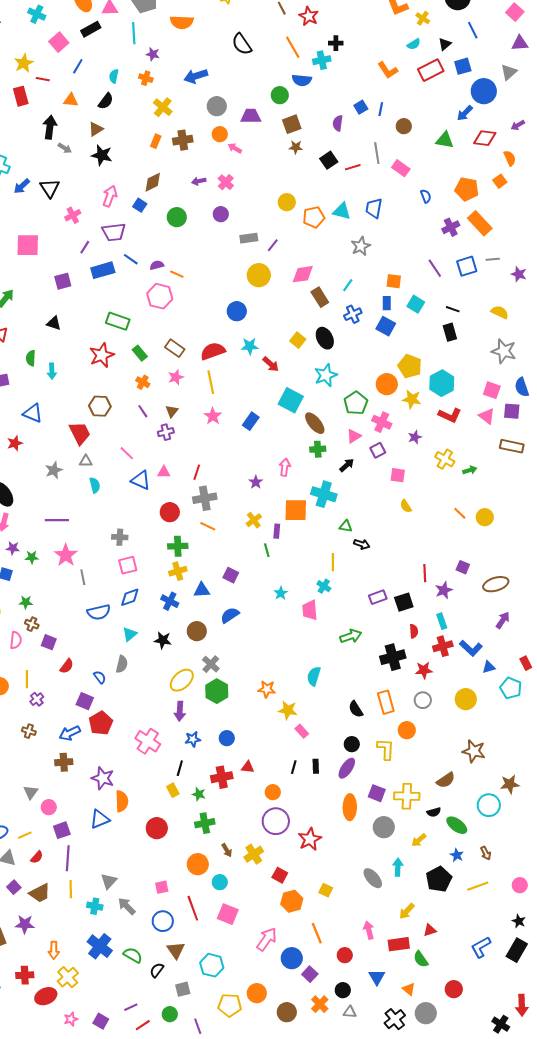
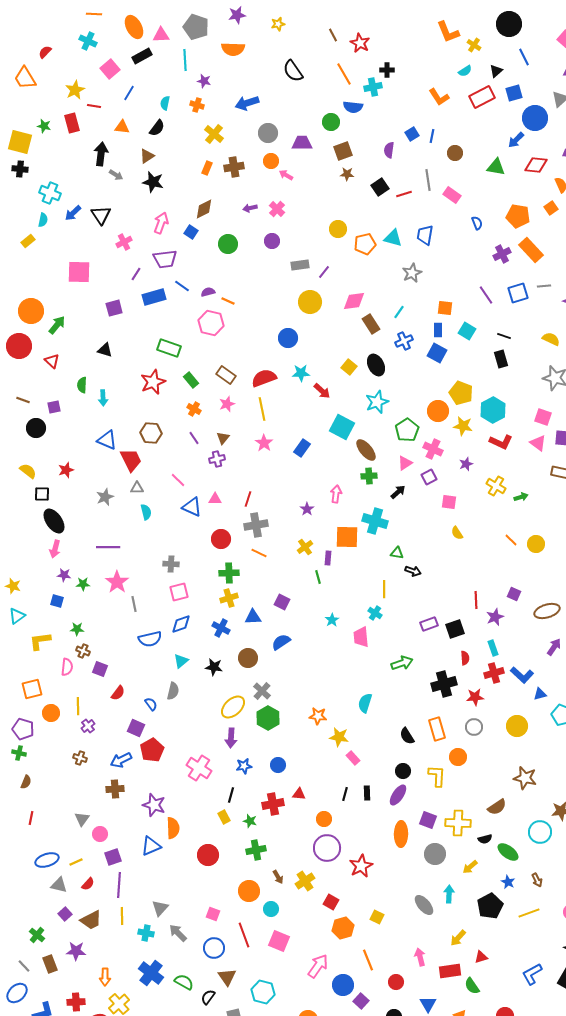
blue triangle: (33, 413) -> (107, 440), moved
pink square: (162, 887) -> (213, 914), turned 32

